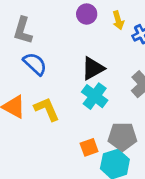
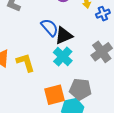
blue semicircle: (35, 64) -> (50, 27), moved
orange square: (89, 147) -> (54, 95), size x1.5

